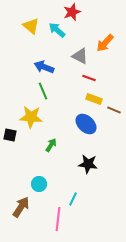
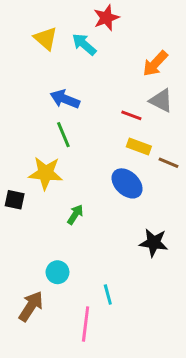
gray triangle: (80, 56) -> (161, 101), moved
black star: (88, 164) -> (154, 243), moved
cyan line: (73, 199) -> (108, 294), turned -40

